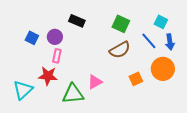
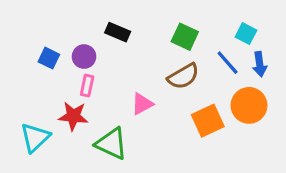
orange square: (136, 79) -> (208, 121), size x1.5
pink triangle: (95, 82) -> (142, 104), moved
green triangle: (73, 94) -> (112, 144), turned 30

